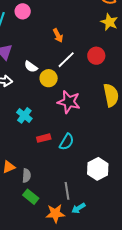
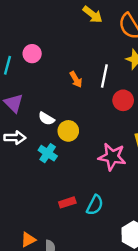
white line: (66, 60) -> (104, 76), moved, turned -30
pink star: (69, 102) -> (112, 157), moved
cyan cross: (24, 115) -> (48, 153), moved

